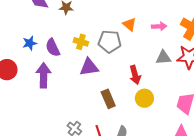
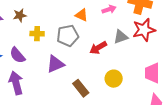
yellow cross: (81, 42) -> (37, 34), moved
red arrow: (135, 75) -> (98, 48), moved, turned 90

